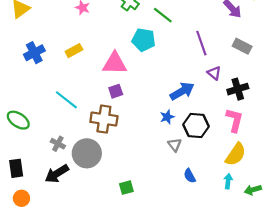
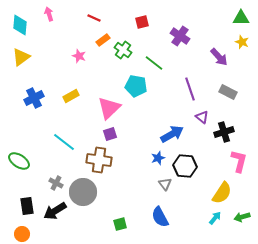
pink triangle: (115, 63) -> (109, 108), turned -45
pink L-shape: (235, 120) -> (239, 161), moved
black rectangle: (16, 168) -> (27, 206), moved
blue semicircle: (190, 176) -> (160, 217), moved, size x1.5
cyan arrow: (228, 181) -> (215, 218), turned 32
green arrow: (253, 190) -> (242, 217), moved

